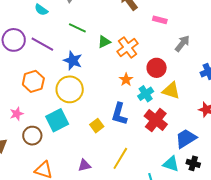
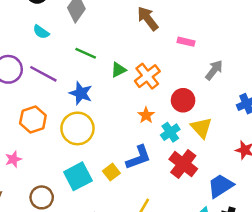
yellow triangle: (171, 91) -> (201, 128), turned 30
blue L-shape: (119, 114) -> (139, 157), turned -125
cyan square: (57, 120) -> (78, 176), moved
brown circle: (32, 136) -> (42, 197), moved

